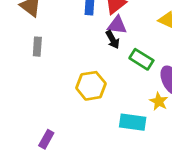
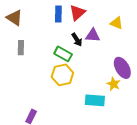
purple triangle: (117, 25) -> (93, 35), moved
green rectangle: (141, 59) -> (63, 54), moved

